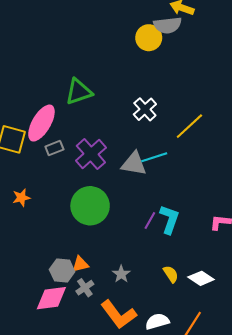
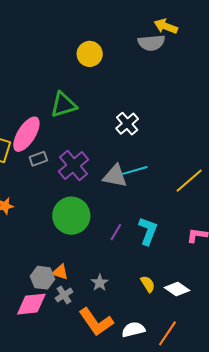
yellow circle: (149, 38) -> (90, 54), moved
yellow line: (189, 126) -> (189, 181), moved
purple line: (150, 221) -> (116, 232), moved
orange triangle: (80, 264) -> (60, 272), turned 30

